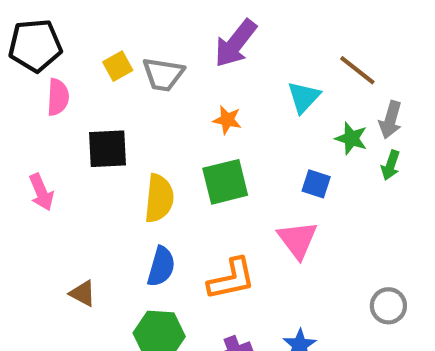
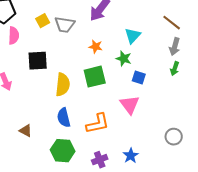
brown line: (357, 70) -> (172, 23), moved
green star: (351, 138) -> (124, 59), moved
blue semicircle: (161, 267) -> (64, 118), turned 150

